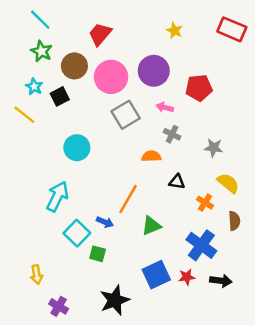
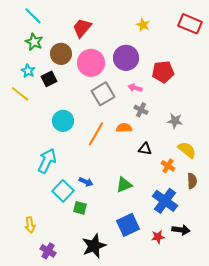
orange line: (128, 199) -> (96, 134), moved
red star: (187, 277) -> (158, 237), moved

